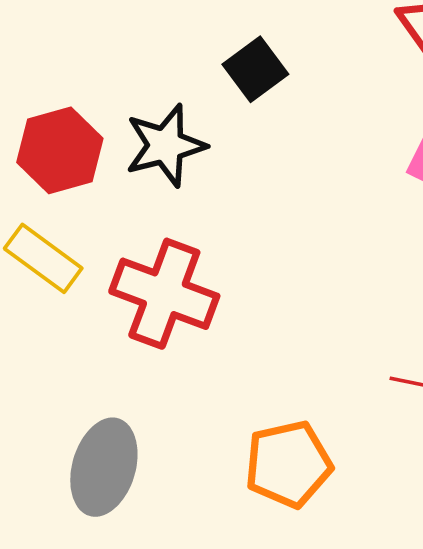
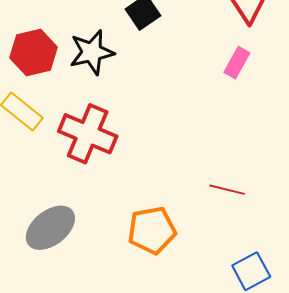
gray ellipse: (104, 467) -> (50, 228), turned 33

